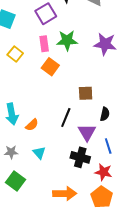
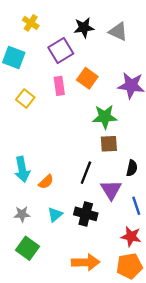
green star: (67, 40) -> (105, 117), moved
orange square: (50, 67) -> (87, 78), moved
cyan triangle: (39, 153) -> (55, 215), turned 32
black cross: (80, 157) -> (86, 214), moved
orange pentagon: (102, 197) -> (129, 266), turned 30

